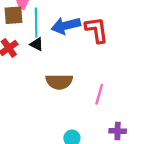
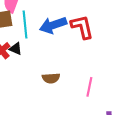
black triangle: (37, 44) -> (16, 49), moved
brown semicircle: (59, 82) -> (51, 78), size x0.7

